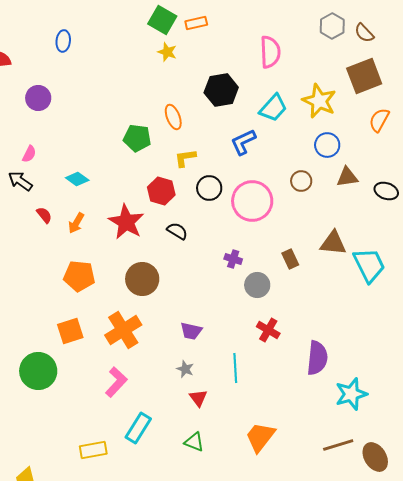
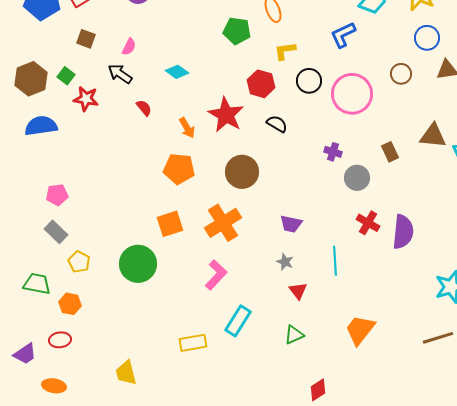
orange arrow: (76, 223) -> (187, 128), moved, turned -60
purple semicircle: (317, 358) -> (403, 232), moved
green triangle: (194, 442) -> (294, 335), turned -45

